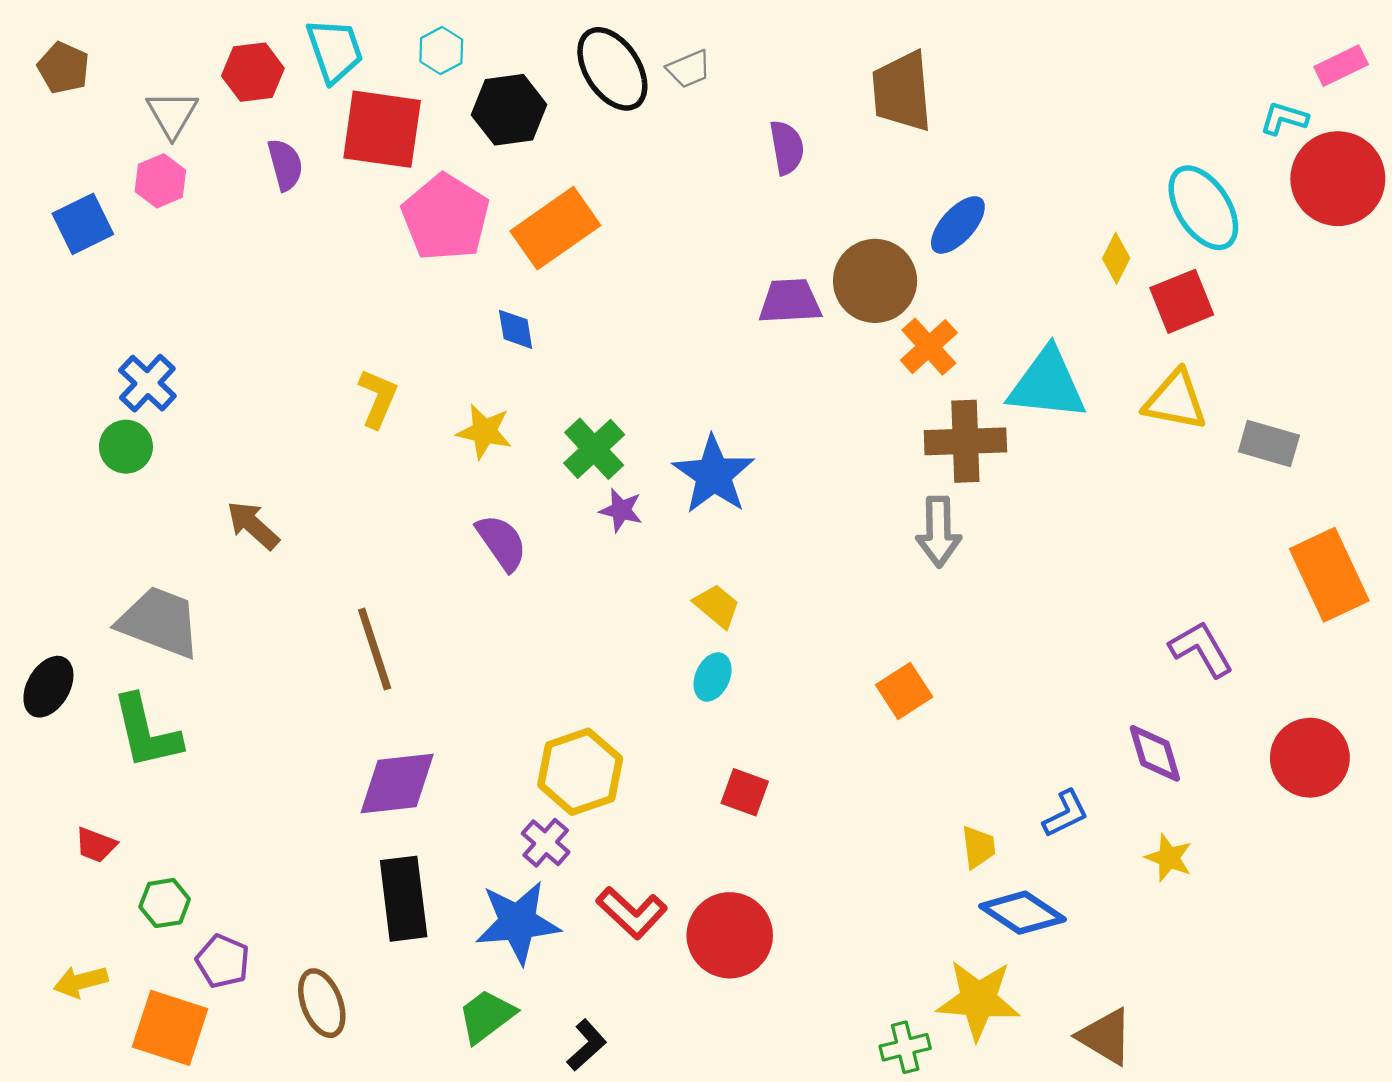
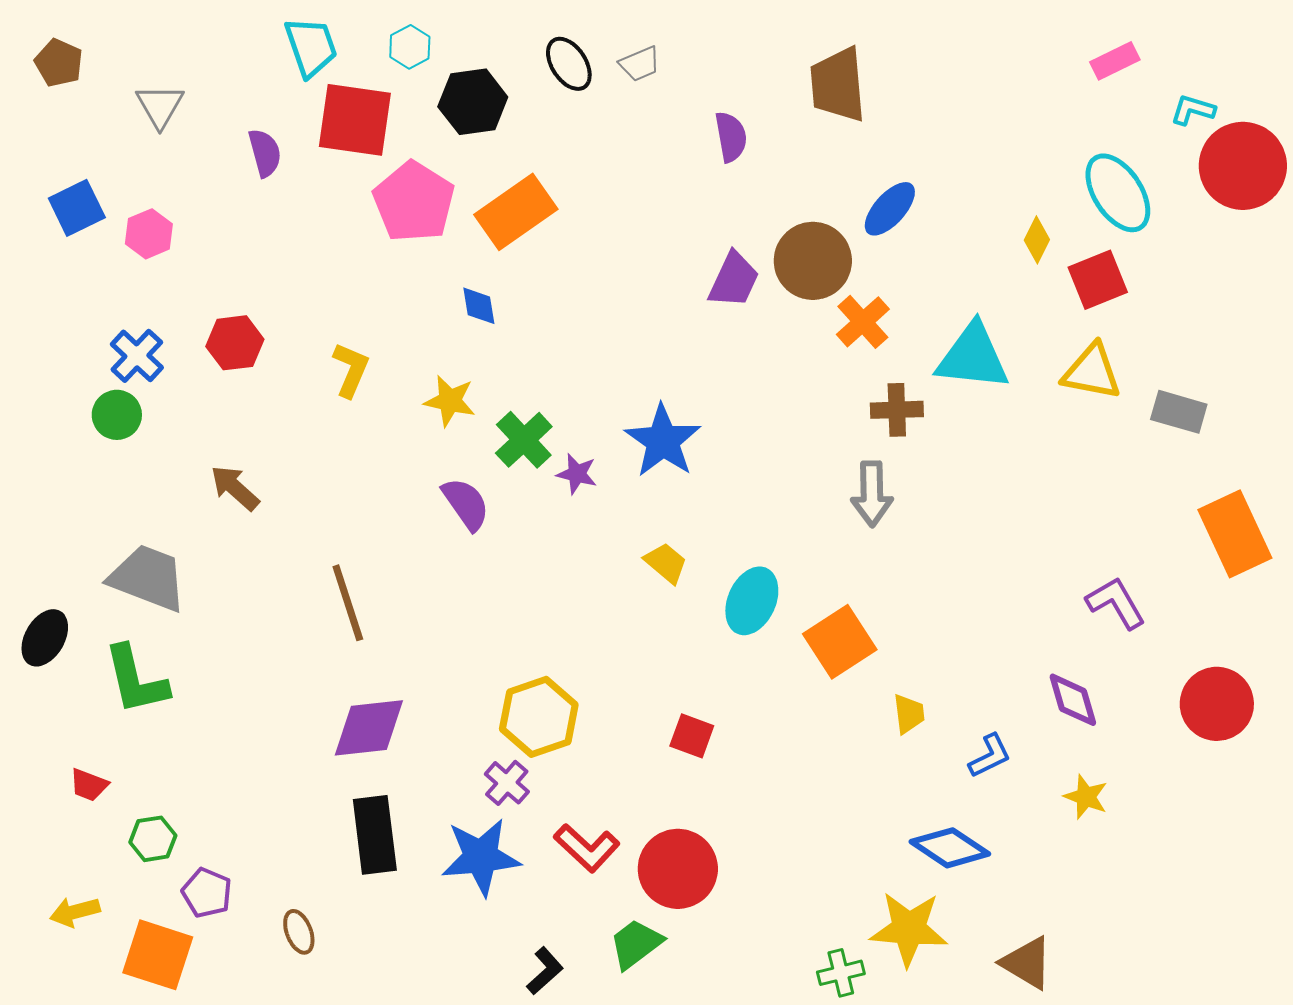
pink rectangle: (1341, 66) -> (1115, 61), moved
black ellipse: (612, 69) -> (569, 64), size x0.7
red hexagon: (253, 72) -> (235, 343), moved
pink hexagon: (160, 181) -> (149, 234), moved
purple trapezoid: (790, 301) -> (734, 280), turned 118
brown cross: (965, 441) -> (897, 410), size x0.7
green cross: (594, 449) -> (524, 440), moved
cyan ellipse: (713, 677) -> (752, 601), moved, size x1.5
orange square: (904, 691) -> (840, 642), size x1.4
yellow trapezoid: (978, 847) -> (909, 714), moved
brown ellipse: (322, 1003) -> (299, 932), size x0.7
green trapezoid: (486, 1016) -> (636, 944), moved

